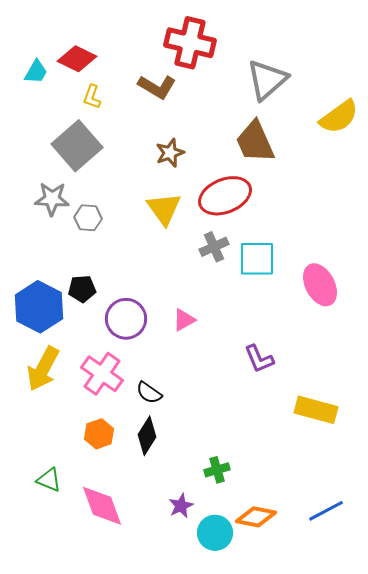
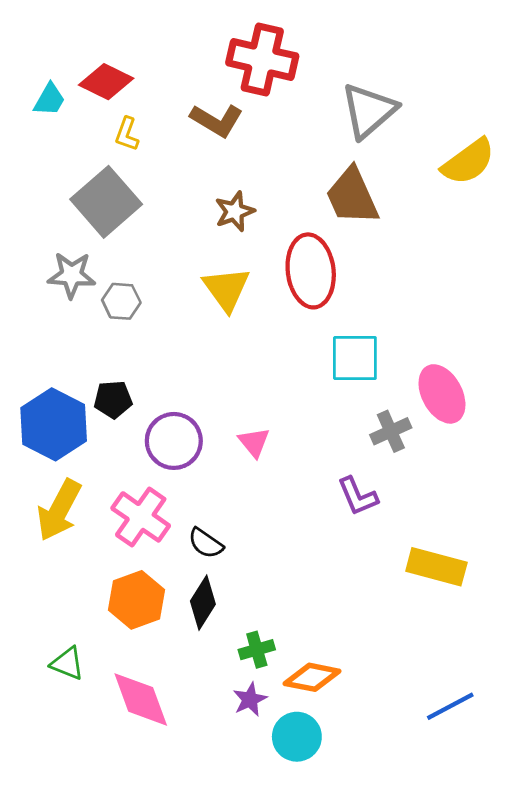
red ellipse: (225, 196) -> (311, 271), turned -75
gray cross: (214, 247) -> (391, 431), moved
pink triangle: (184, 320) -> (254, 442), turned -40
orange hexagon: (99, 434) -> (137, 600), size x1.4
green cross: (217, 470) -> (257, 650), moved
orange diamond: (256, 517) -> (312, 677), moved

